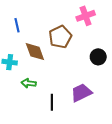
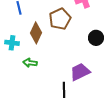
brown diamond: (35, 52) -> (36, 33), turned 45
black line: (52, 102) -> (64, 90), moved

